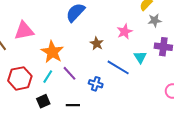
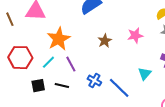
cyan triangle: (140, 57) -> (145, 74), moved
blue line: (118, 67) -> (119, 88), moved
black line: (73, 105) -> (62, 86), moved

